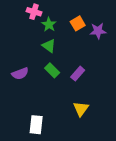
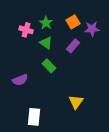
pink cross: (34, 12) -> (26, 30), moved
purple semicircle: (20, 74) -> (20, 80), moved
purple rectangle: (78, 74) -> (73, 46), moved

